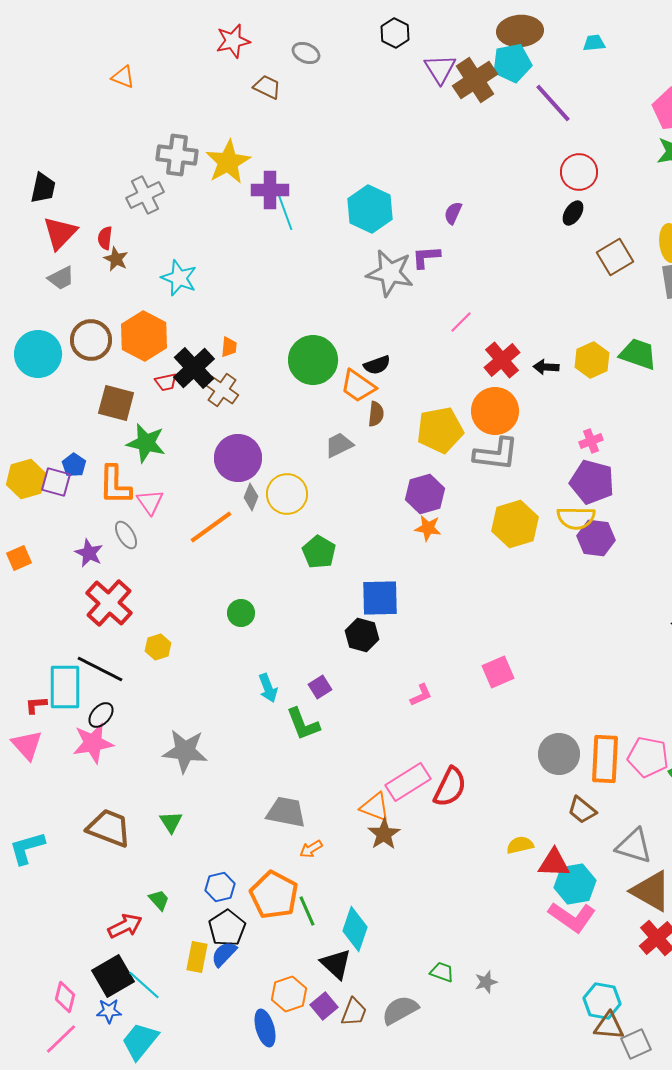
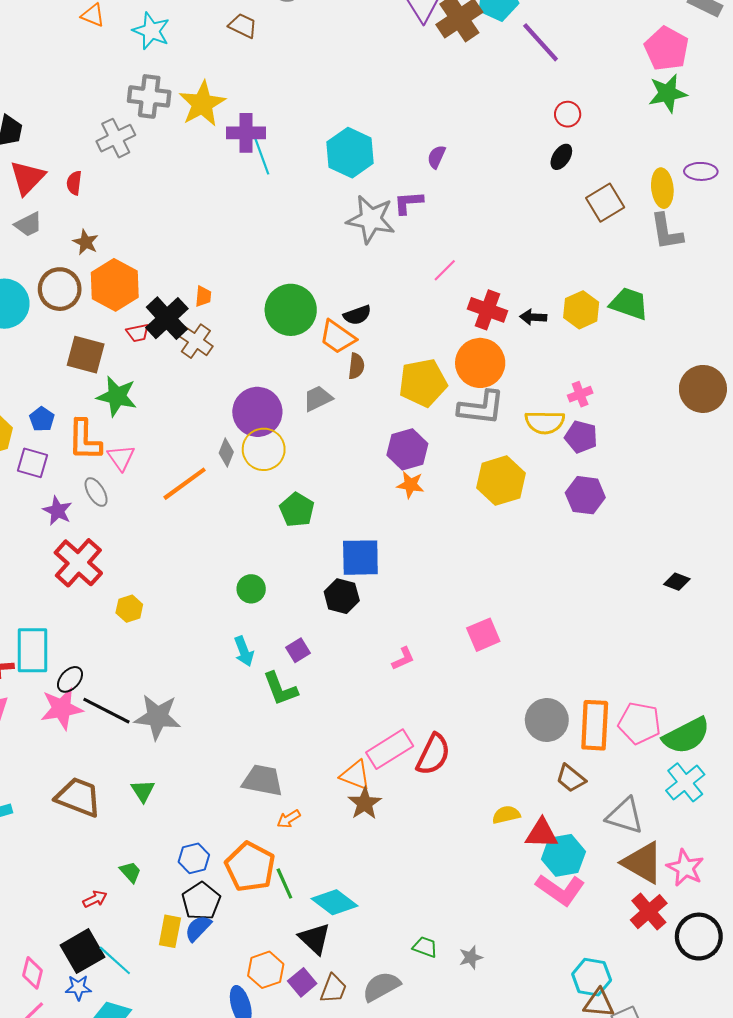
red circle: (579, 172) -> (568, 114), size x0.7
brown star: (116, 259) -> (86, 242), moved
cyan star: (179, 278) -> (151, 31), moved
red cross: (502, 360) -> (487, 310), turned -30
purple circle: (238, 458) -> (257, 412), moved
purple square: (56, 482) -> (33, 463), moved
purple pentagon: (592, 482) -> (581, 437), size x0.7
yellow semicircle: (576, 518) -> (545, 422), moved
green circle: (241, 613) -> (251, 589), moved
black line: (100, 669) -> (106, 711), moved
red arrow: (125, 926) -> (95, 899), size x0.7
cyan diamond: (355, 929) -> (334, 902), turned -72

